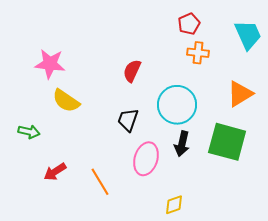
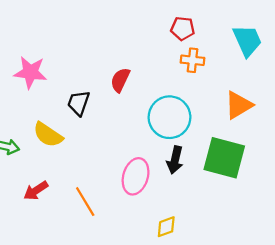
red pentagon: (189, 24) -> (183, 28), turned 30
yellow semicircle: (66, 101) -> (48, 135), moved
black trapezoid: (128, 120) -> (79, 103), moved

